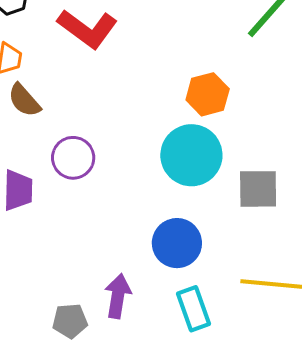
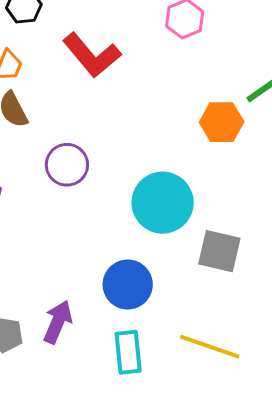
orange hexagon: (208, 94) -> (222, 122), moved
purple circle: (73, 158) -> (67, 165), moved

